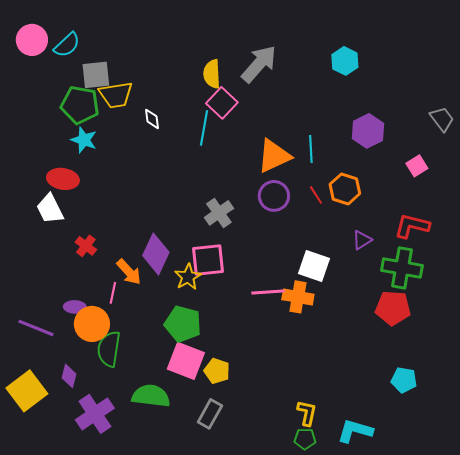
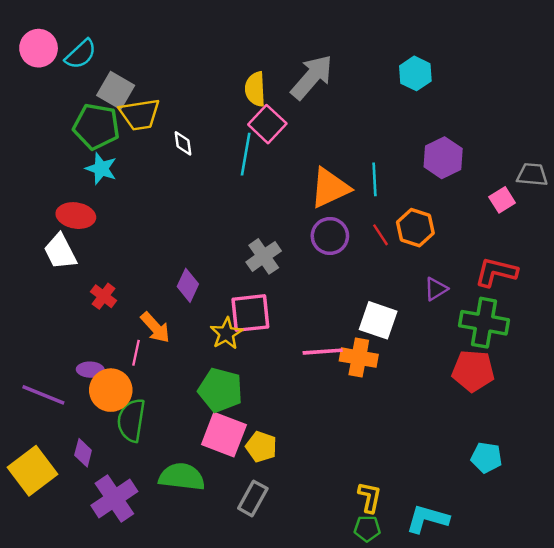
gray square: (96, 75) -> (116, 90), turned 36
gray trapezoid: (442, 119) -> (532, 175), moved, turned -48
purple diamond: (156, 254) -> (188, 285), moved, size x0.7

